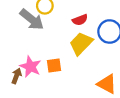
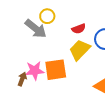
orange square: (54, 66) -> (56, 70), size x1.6
pink star: (30, 67) -> (35, 71), turned -30

